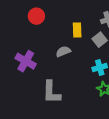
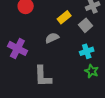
yellow rectangle: (77, 30) -> (64, 17), turned 56

